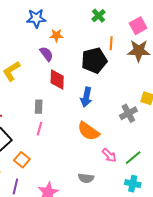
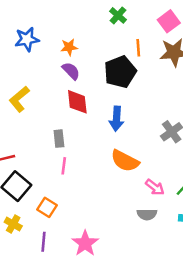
blue star: (36, 18) -> (27, 39), moved
purple semicircle: (46, 54) -> (71, 71), moved
gray semicircle: (86, 178) -> (147, 214), moved

